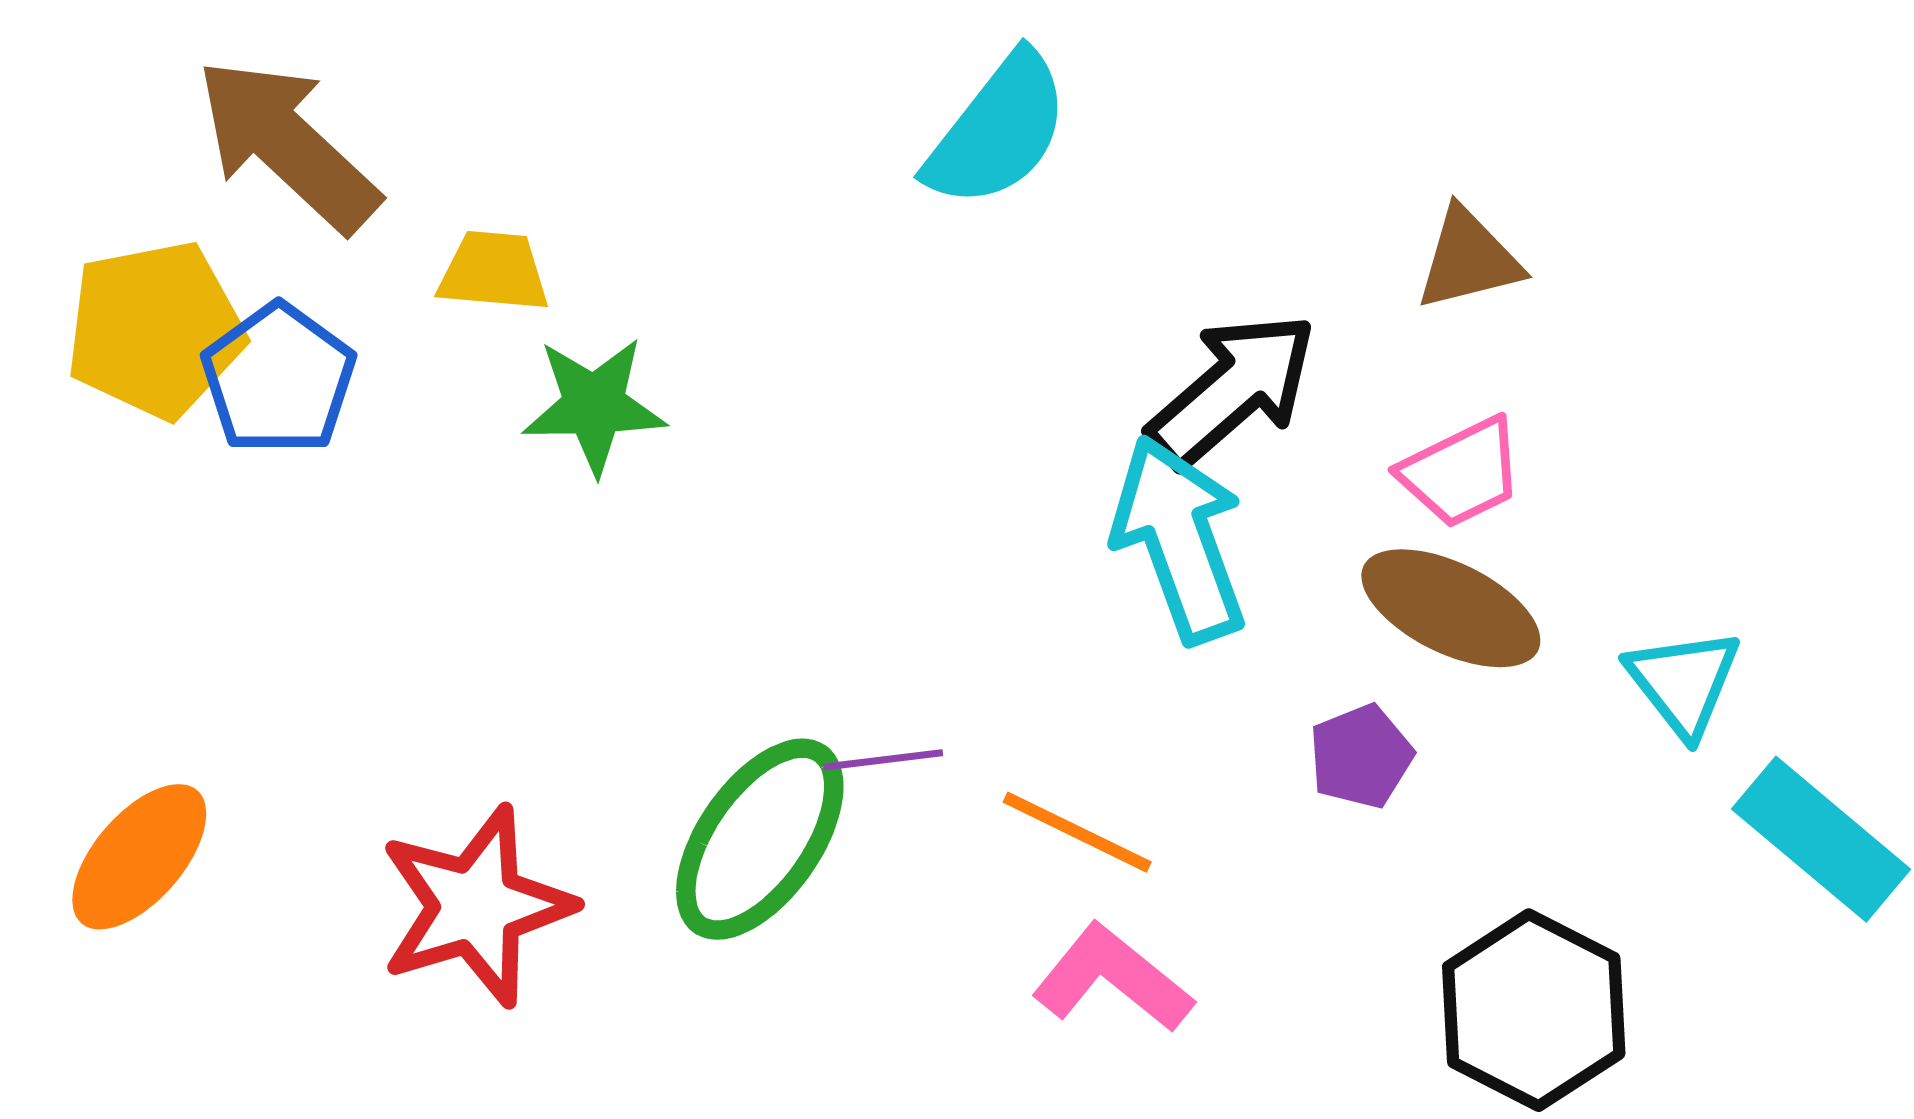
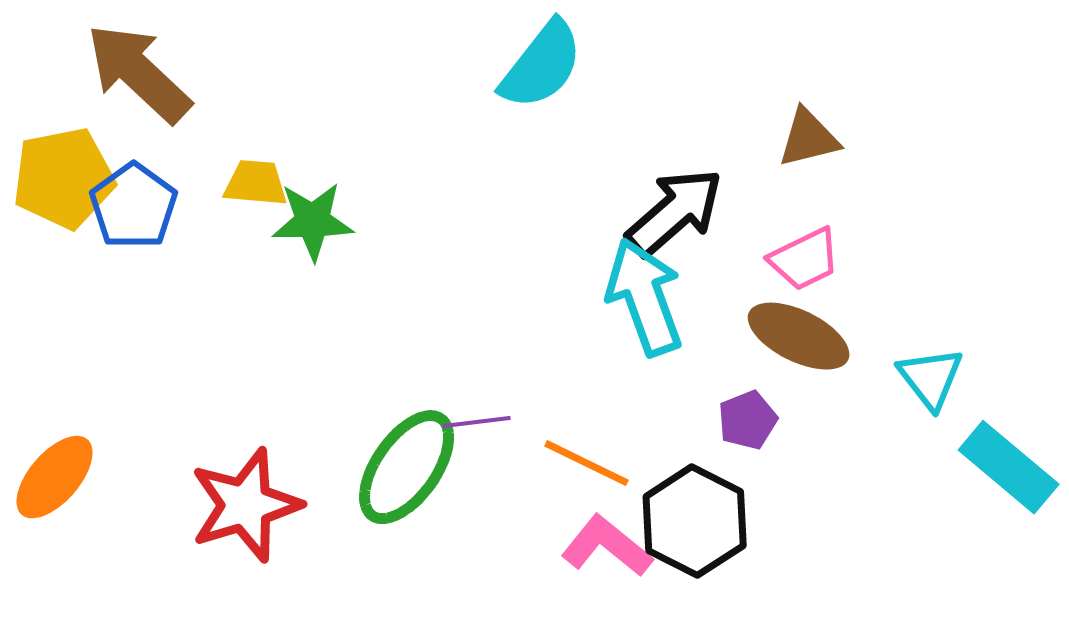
yellow trapezoid: (494, 271) -> (256, 183), moved
black hexagon: (1534, 1010) -> (695, 521), moved

